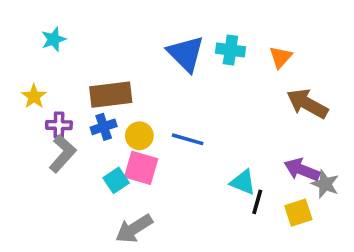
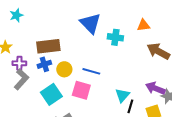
cyan cross: (230, 50) -> (115, 37), moved
orange triangle: (280, 57) -> (143, 25), turned 40
pink square: (141, 168) -> (81, 90), moved
cyan square: (116, 180) -> (51, 94), size x1.5
cyan triangle: (243, 182) -> (122, 95), turned 49

